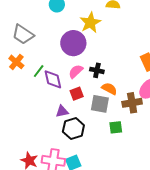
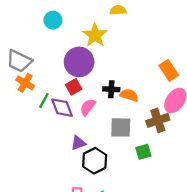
orange cross: (16, 62) -> (25, 83), moved
pink semicircle: (76, 71) -> (88, 107), moved
orange semicircle: (109, 89) -> (129, 95), moved
red square: (77, 94) -> (74, 87), moved

